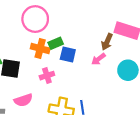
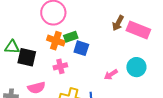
brown arrow: (107, 42) -> (118, 23), moved
pink arrow: (98, 59) -> (111, 75), moved

